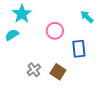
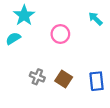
blue rectangle: (79, 49) -> (97, 81), moved
gray cross: (34, 70) -> (37, 77), turned -32

